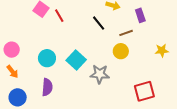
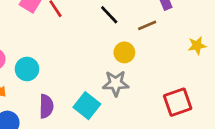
yellow circle: (121, 51) -> (124, 52), moved
cyan circle: (47, 58) -> (27, 69), moved
cyan square: (76, 60) -> (87, 106), moved

